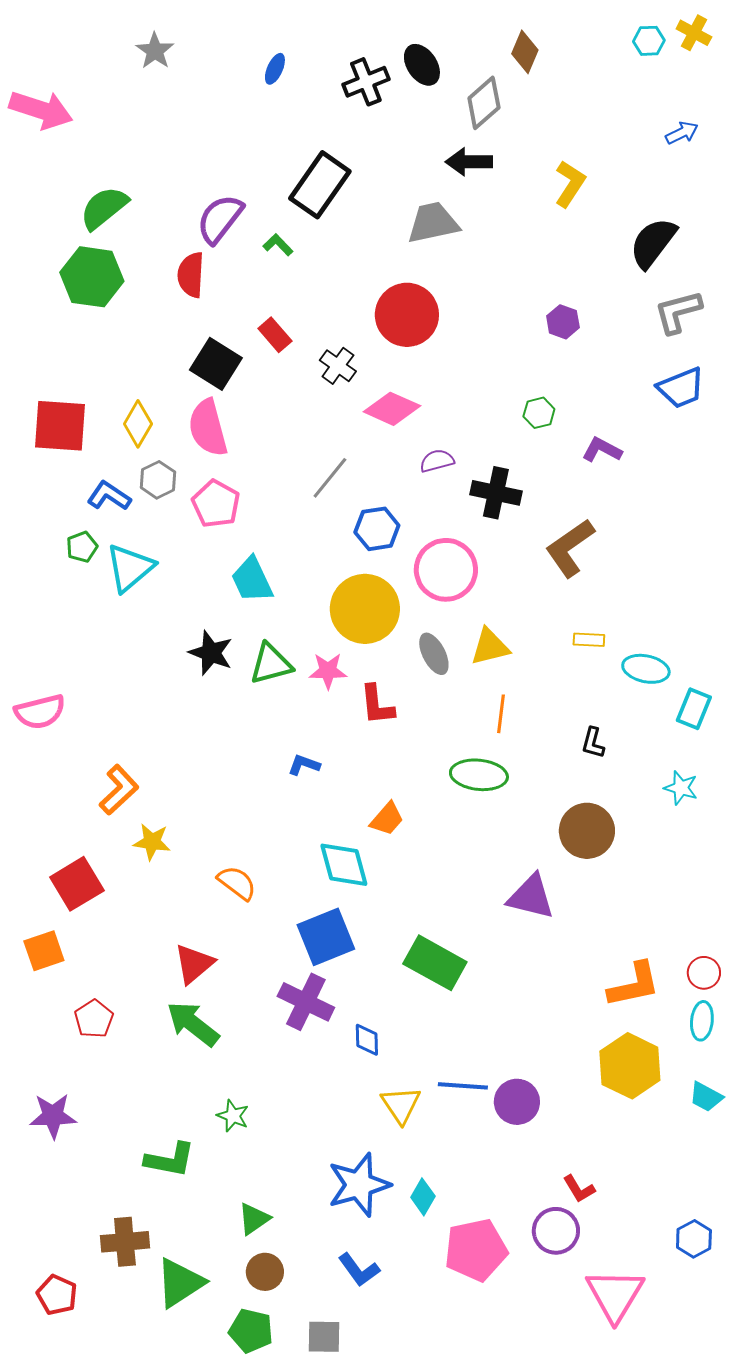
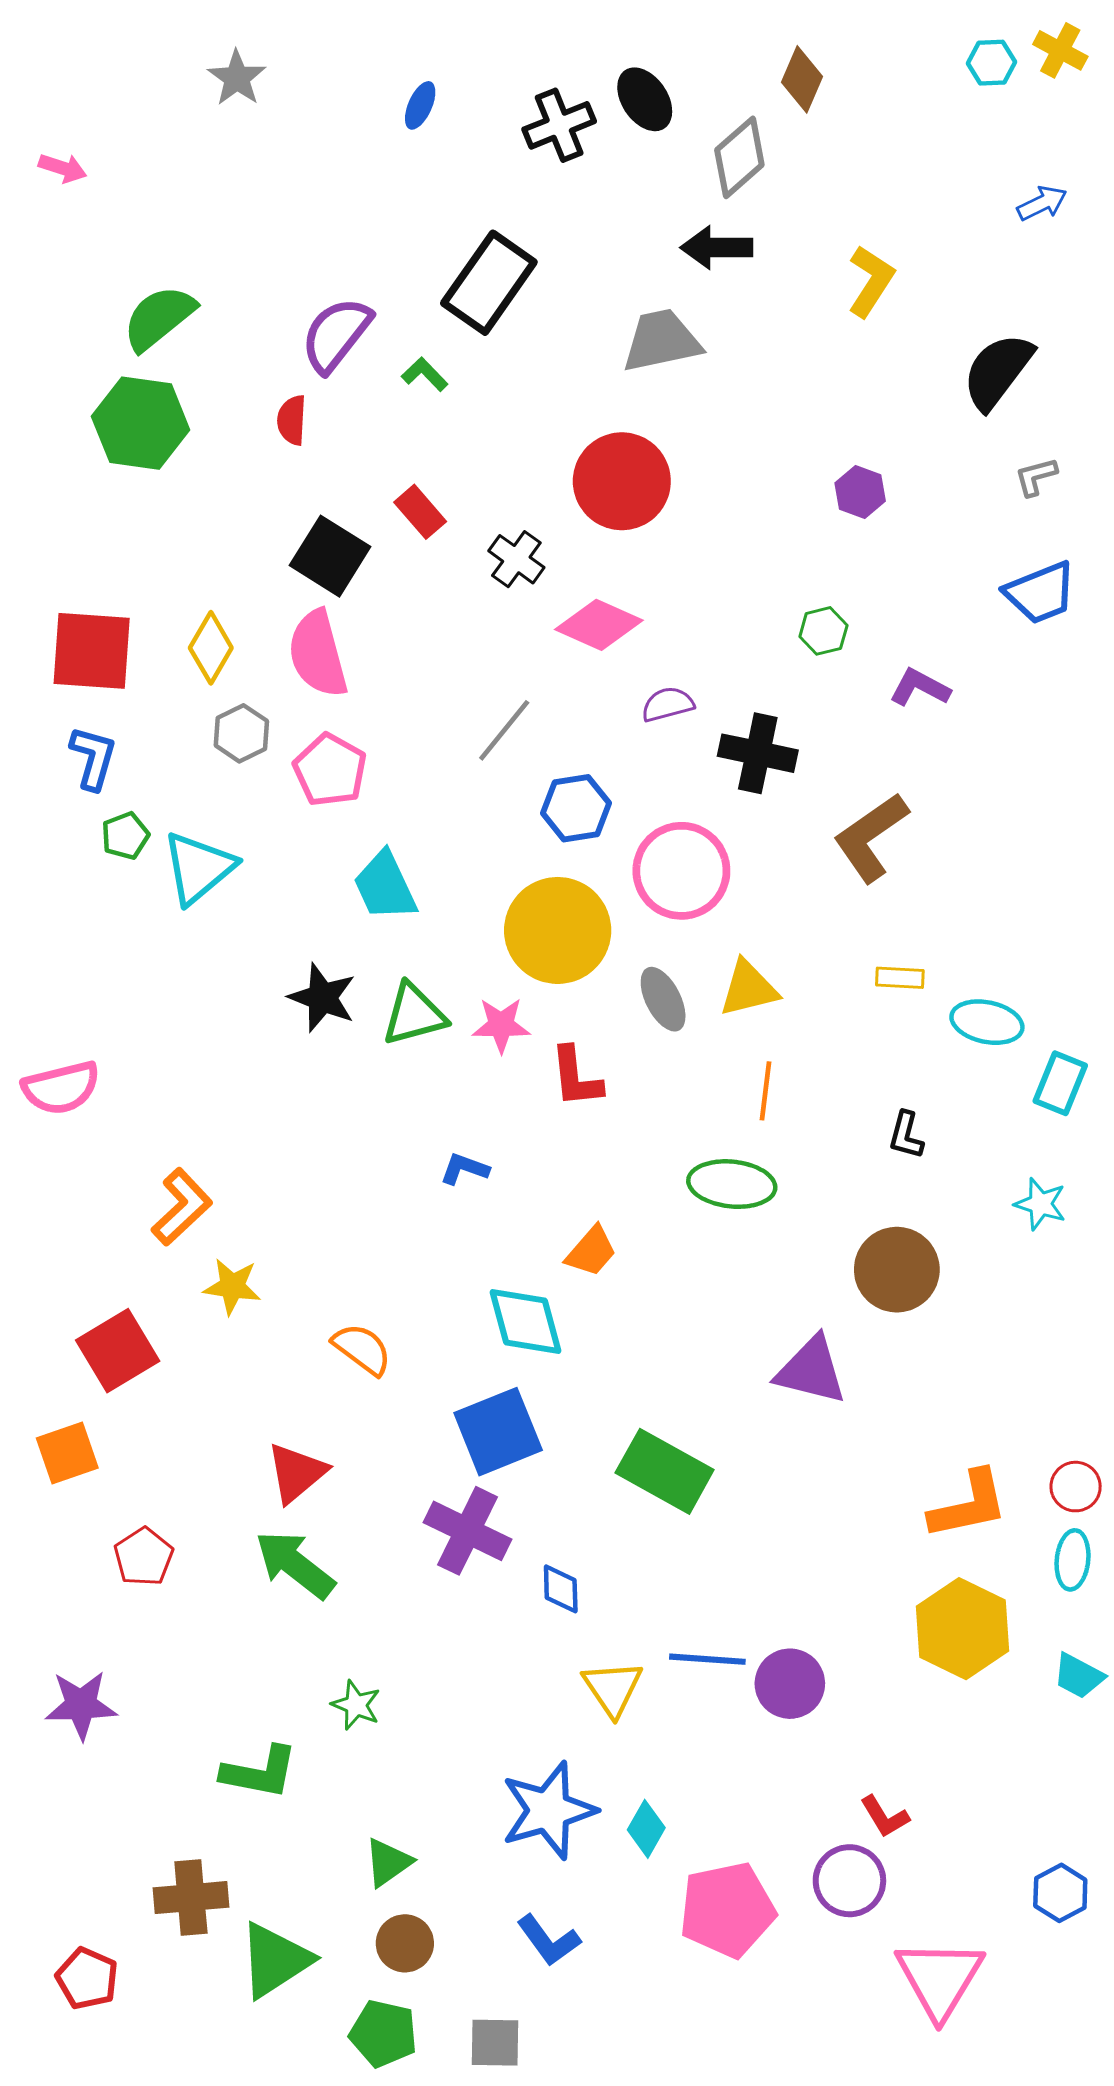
pink arrow: (41, 110) -> (63, 168), size x0.5
red semicircle: (191, 275) -> (292, 420), size x0.7
gray L-shape: (678, 312) -> (1036, 477), size x0.6
blue L-shape: (109, 496) -> (93, 758), moved, turned 72

